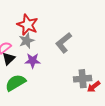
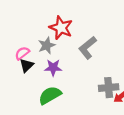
red star: (28, 25) -> (61, 28), moved
green semicircle: (16, 83) -> (50, 95), moved

